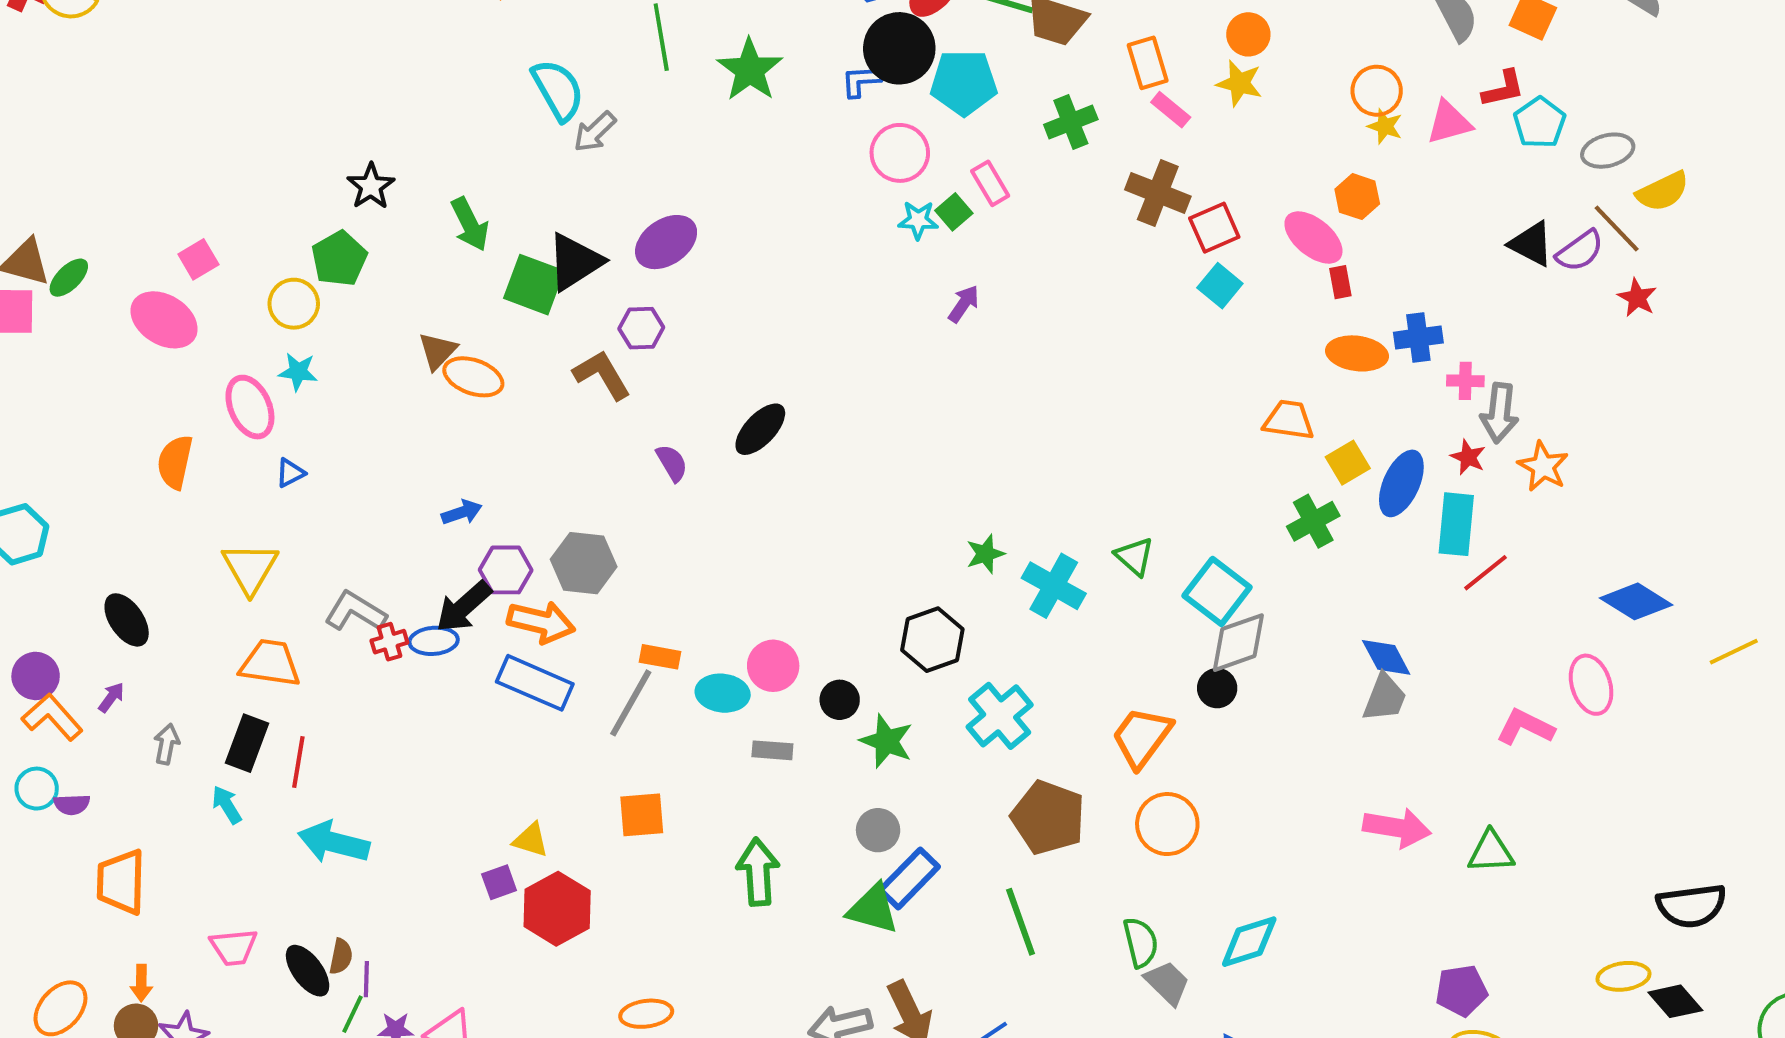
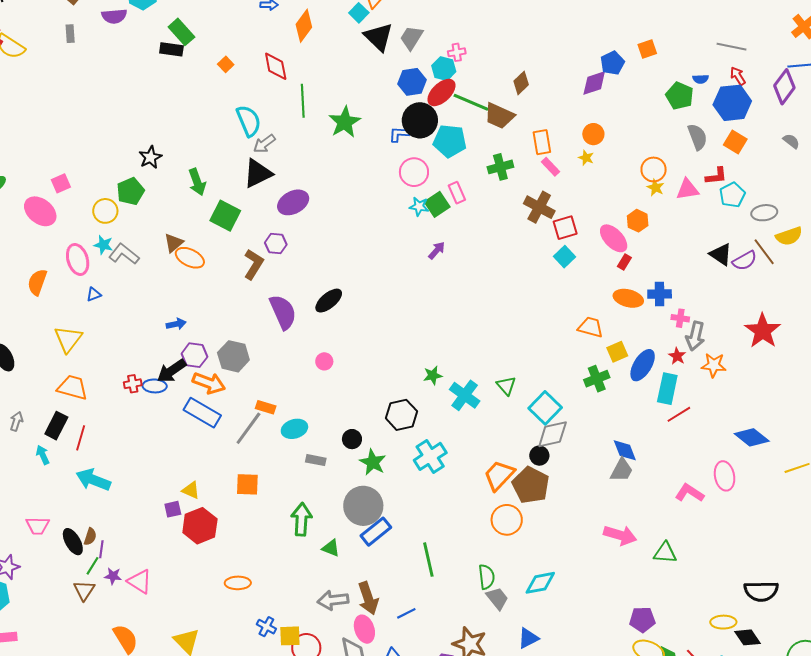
yellow star: (1239, 83) -> (586, 158), size x0.7
green square: (954, 212) -> (437, 204), size x1.4
black triangle: (575, 262) -> (258, 173), moved
red rectangle: (1340, 282) -> (624, 262), turned 35
red star: (1637, 298) -> (763, 331), moved, size x1.8
brown L-shape: (602, 375) -> (254, 264), turned 56
purple semicircle: (672, 463) -> (283, 312), size x1.8
orange star: (1543, 466) -> (714, 365), turned -30
gray L-shape: (355, 612) -> (124, 254), moved
pink circle: (773, 666) -> (324, 361), moved, size x0.7
cyan ellipse: (723, 693) -> (294, 429), turned -30
brown pentagon: (1048, 817) -> (531, 485), moved
gray circle: (878, 830) -> (363, 506), size x1.8
green triangle: (873, 909) -> (331, 548), moved, size x0.7

